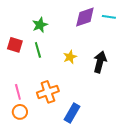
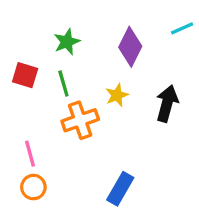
purple diamond: (85, 17) -> (130, 47), moved, turned -45
cyan line: (109, 17) -> (182, 28), turned -32
orange cross: (48, 92) -> (80, 120), moved

